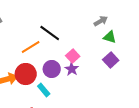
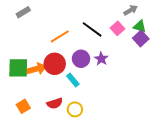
black line: (50, 33) -> (92, 29), moved
pink square: (73, 56) -> (117, 28), moved
purple square: (111, 60) -> (141, 39), moved

